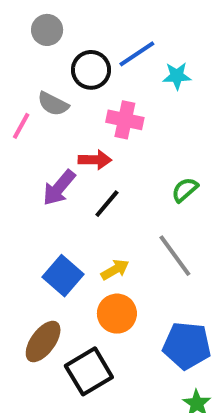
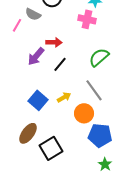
pink cross: (125, 120) -> (87, 19), moved
green semicircle: (185, 190) -> (99, 57), size x1.5
orange circle: (117, 314) -> (84, 113), moved

